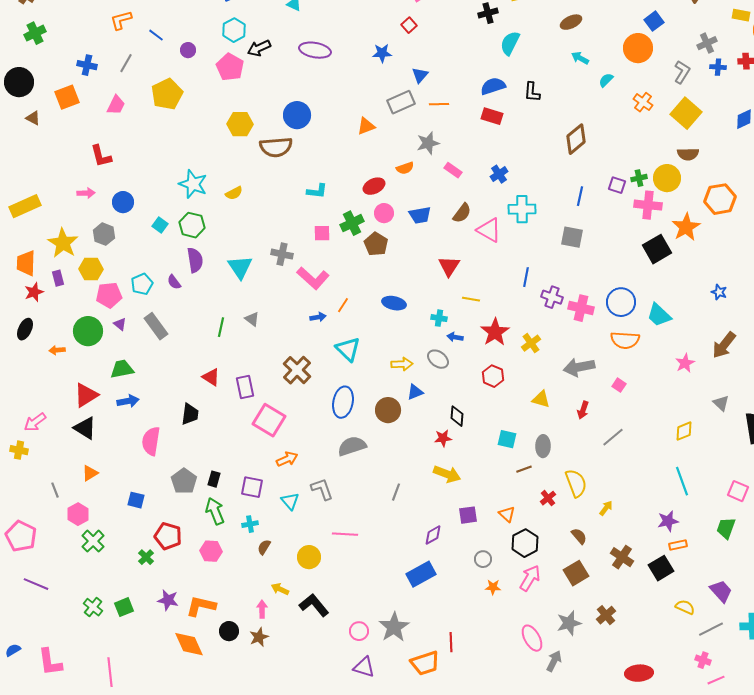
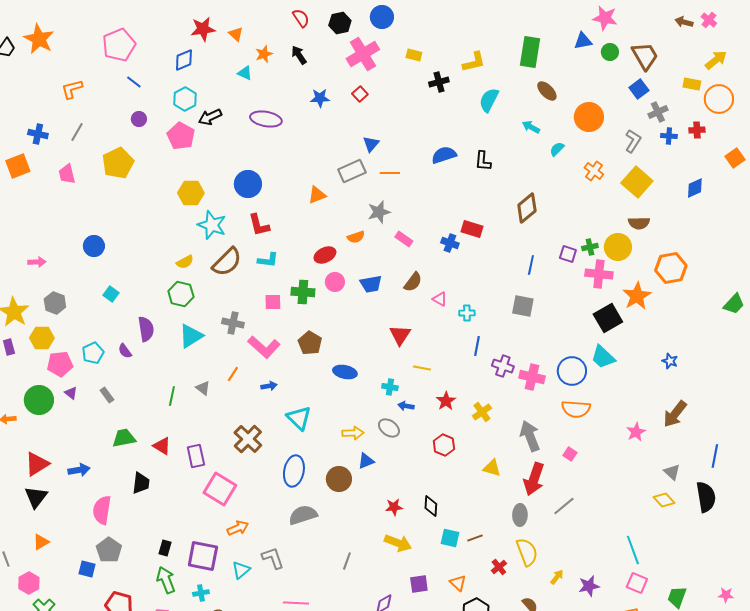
blue square: (654, 21) -> (639, 89), moved
brown ellipse: (571, 22) -> (547, 91), moved, turned 70
blue line: (156, 35) -> (134, 82), moved
cyan semicircle: (510, 43) -> (489, 100), moved
blue star: (382, 53) -> (320, 98), moved
pink trapezoid: (116, 105) -> (67, 174), turned 140
red rectangle: (492, 116) -> (472, 229), moved
brown semicircle: (276, 147) -> (227, 262), moved, turned -40
red L-shape: (101, 156) -> (259, 225), moved
blue cross: (499, 174) -> (450, 243), turned -36
cyan star: (193, 184) -> (212, 225), moved
blue circle: (123, 202) -> (94, 246), moved
cyan cross: (522, 209) -> (467, 313), moved, size x0.6
green cross: (352, 223) -> (303, 292), turned 30
green hexagon: (192, 225) -> (181, 294), moved
pink triangle: (489, 230) -> (440, 299), size x0.6
brown pentagon: (376, 244) -> (310, 343), moved
cyan triangle: (240, 267) -> (191, 336), turned 32
orange line: (343, 305) -> (233, 374), moved
cyan trapezoid: (659, 315) -> (603, 357), moved
gray rectangle: (156, 326) -> (107, 395), size x0.6
red star: (495, 332) -> (446, 401), size x0.7
gray arrow: (579, 367) -> (530, 436), turned 80
green trapezoid: (122, 369) -> (124, 438), moved
red arrow: (583, 410) -> (534, 479), size x1.8
black diamond: (457, 416) -> (431, 506), moved
black triangle: (85, 428) -> (36, 497), turned 35
yellow diamond: (684, 431) -> (664, 500), moved, turned 70
cyan square: (507, 439) -> (450, 538), moved
gray ellipse: (543, 446) -> (520, 515), moved
gray pentagon: (184, 481) -> (109, 550), moved
purple square: (252, 487) -> (203, 556), size x1.4
pink square: (738, 491) -> (637, 583), moved
cyan triangle: (290, 501) -> (241, 570), turned 30
purple star: (668, 521) -> (589, 586), moved

